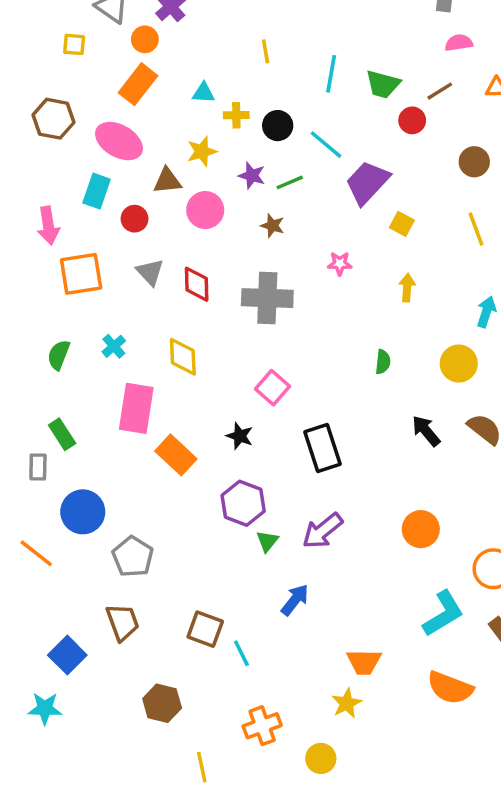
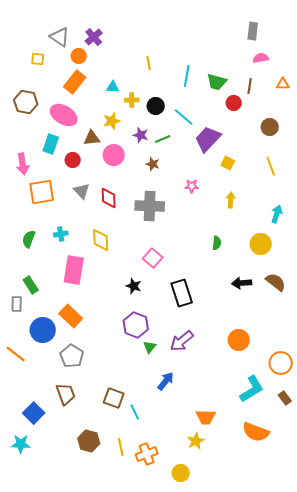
brown line: (440, 91) -> (250, 86), turned -49
cyan cross: (114, 346) -> (61, 234), turned 32
black arrow: (426, 431) -> (242, 283), turned -54
orange rectangle: (176, 455) -> (71, 316), moved
yellow line: (202, 767) -> (121, 447), moved

